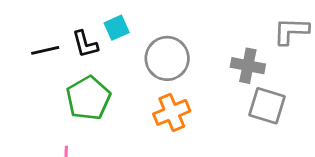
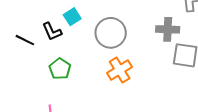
black line: (45, 50) -> (25, 40), turned 48
green pentagon: (88, 98) -> (60, 69), size x0.7

